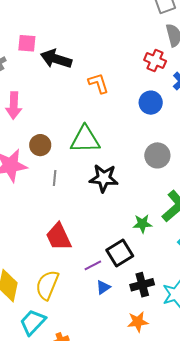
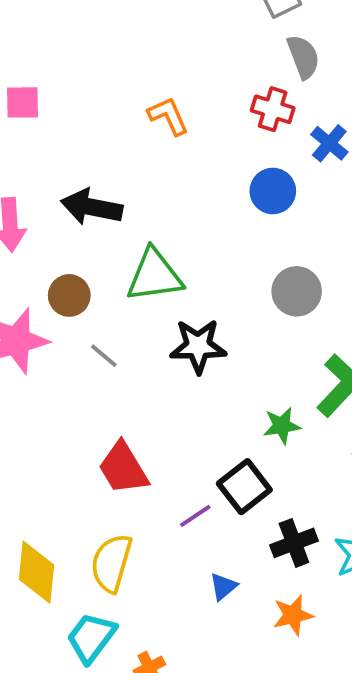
black arrow: (56, 59) -> (92, 207), moved
orange L-shape: (98, 83) -> (168, 116), moved
gray line: (55, 178) -> (104, 356), turned -49
blue triangle: (103, 287) -> (223, 587), moved

